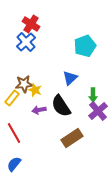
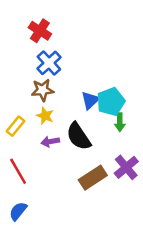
blue cross: (26, 42) -> (49, 63), moved
cyan pentagon: (85, 46) -> (111, 102), moved
brown star: (24, 84) -> (43, 90), moved
purple cross: (98, 111) -> (126, 167), moved

